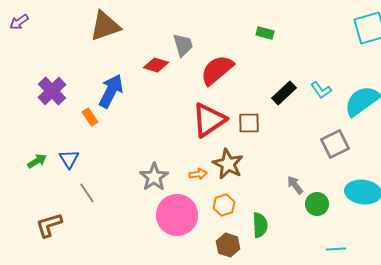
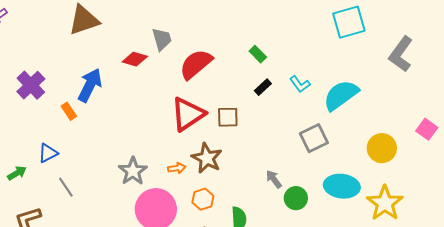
green rectangle: (265, 33) -> (258, 54), moved, turned 30
black rectangle: (284, 93) -> (263, 87), size x0.7
blue triangle: (69, 159) -> (48, 153), turned 35
green arrow: (37, 161) -> (17, 173), moved

